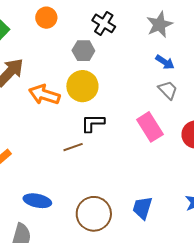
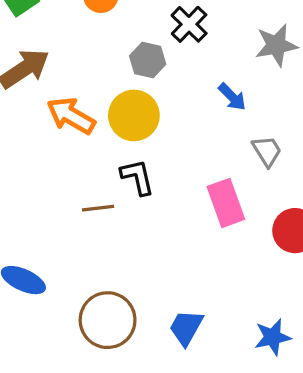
blue arrow: (165, 62) -> (232, 97), moved
black L-shape: (93, 123) -> (137, 177), turned 65

